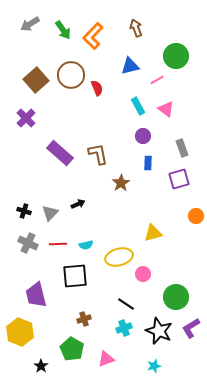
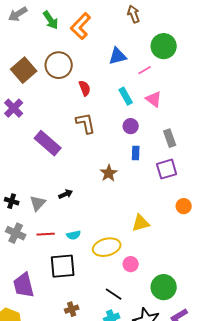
brown arrow: (136, 28) -> (134, 14), moved
red semicircle: (97, 88) -> (85, 88), moved
brown L-shape: (98, 154) -> (86, 123), moved

